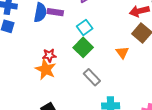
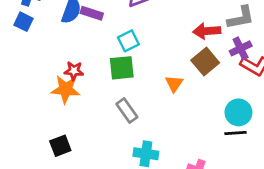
green square: (83, 47) -> (122, 68), turned 30
orange star: (46, 69) -> (66, 89), turned -30

